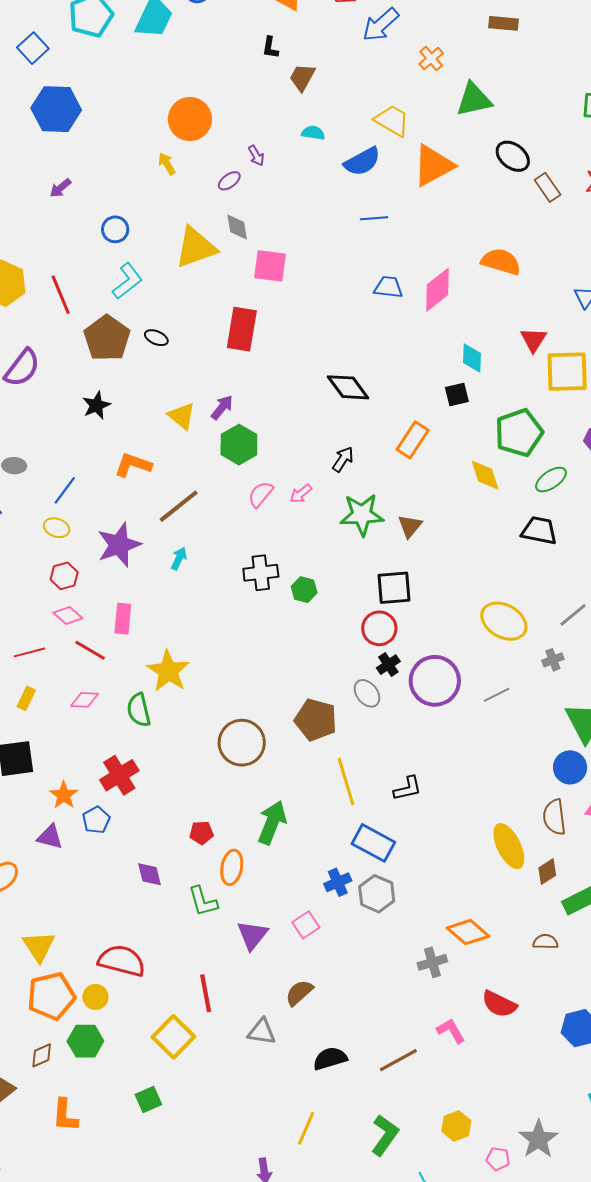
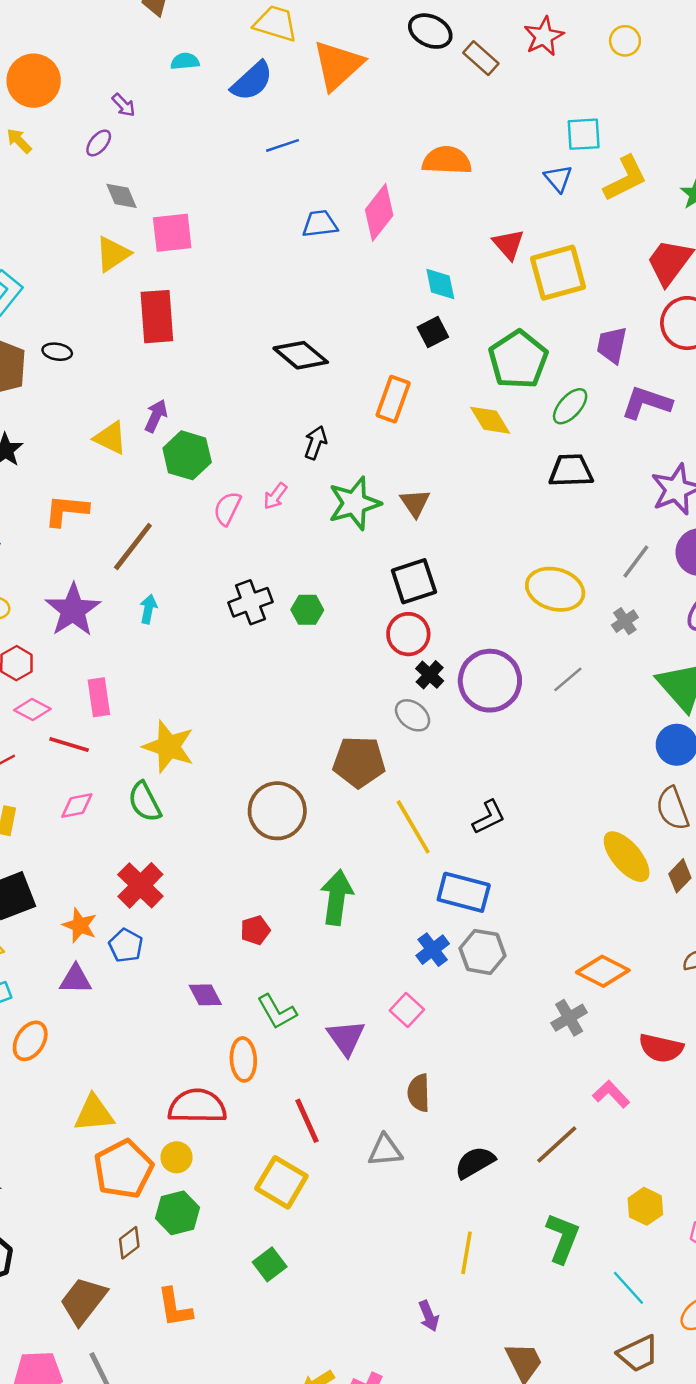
yellow triangle: (196, 247) -> (113, 254), moved, size x0.7
orange ellipse: (232, 867) -> (243, 1059), moved
yellow triangle: (39, 946) -> (94, 1113), turned -48
brown semicircle: (299, 993) -> (419, 1093), turned -36

